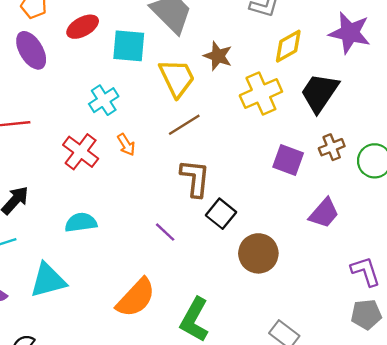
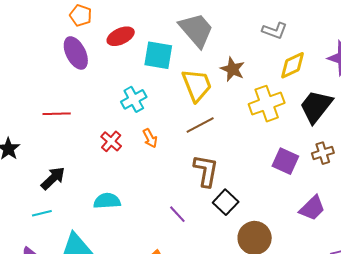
red cross: (81, 152) -> (111, 141), size x0.7

